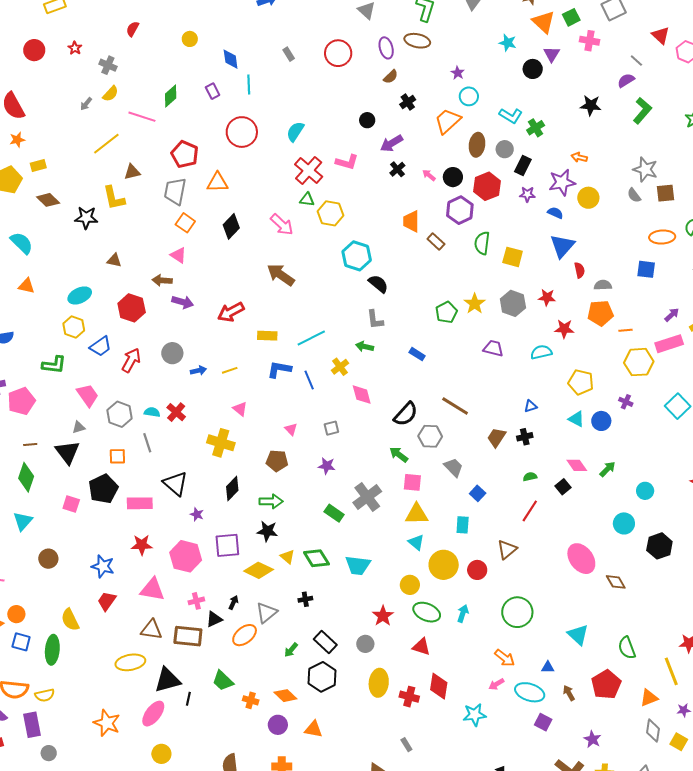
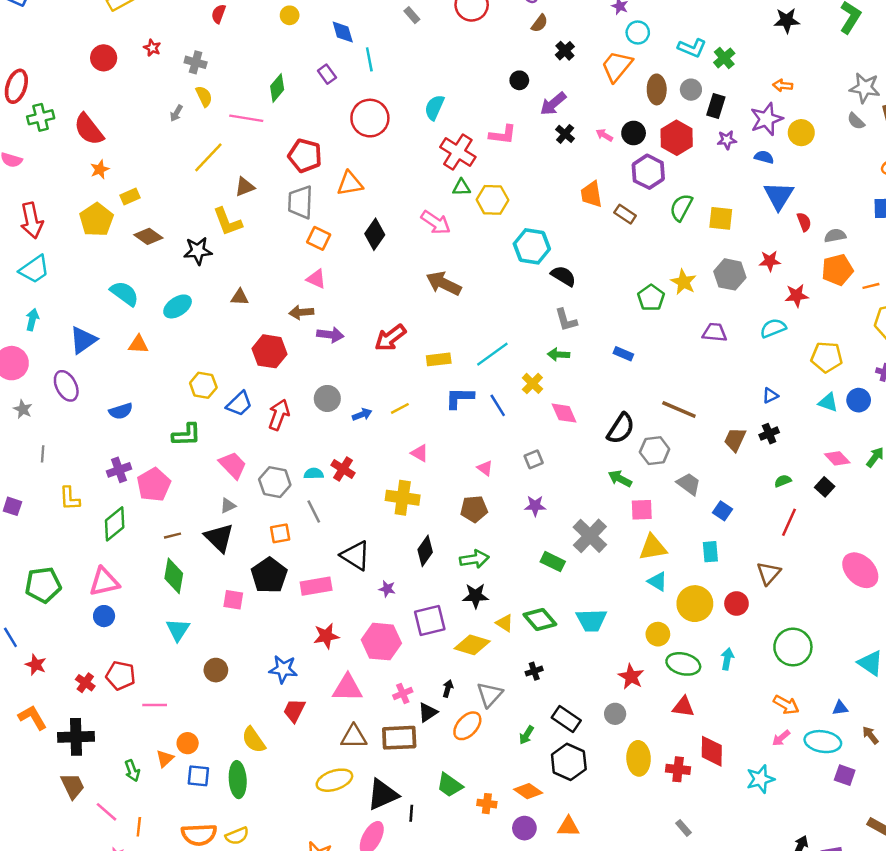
yellow semicircle: (111, 94) -> (204, 96), turned -60
green semicircle: (482, 243) -> (681, 207), turned 30
cyan ellipse: (80, 295) -> (178, 306), moved

